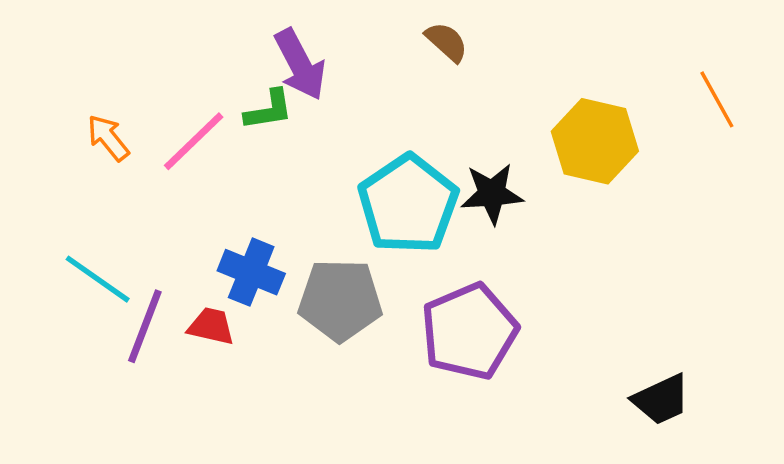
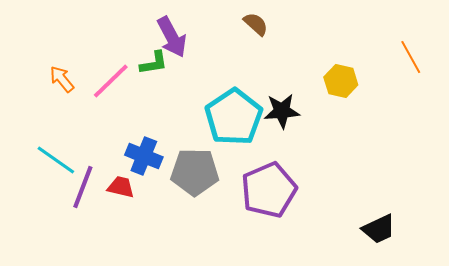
yellow hexagon: (595, 141) -> (341, 81), size x0.7

